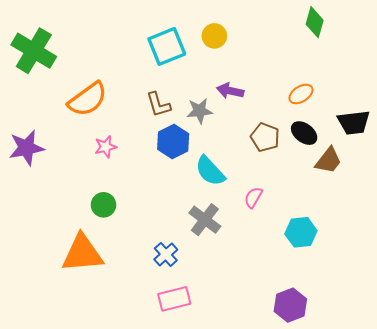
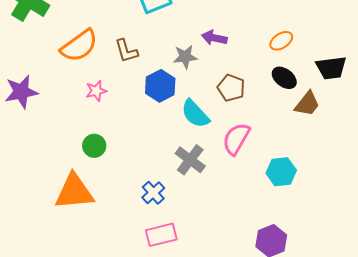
brown L-shape: (158, 105) -> (126, 51), moved
brown pentagon: (265, 137) -> (231, 88), moved
pink semicircle: (253, 197) -> (236, 139), size x1.6

